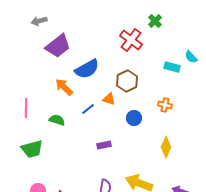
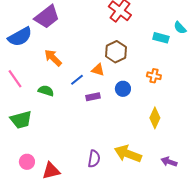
blue semicircle: (87, 69) -> (20, 37), moved
pink line: (26, 108) -> (15, 79), turned -36
purple rectangle: (104, 145) -> (93, 97), moved

